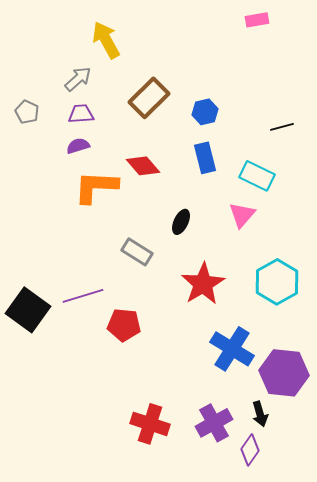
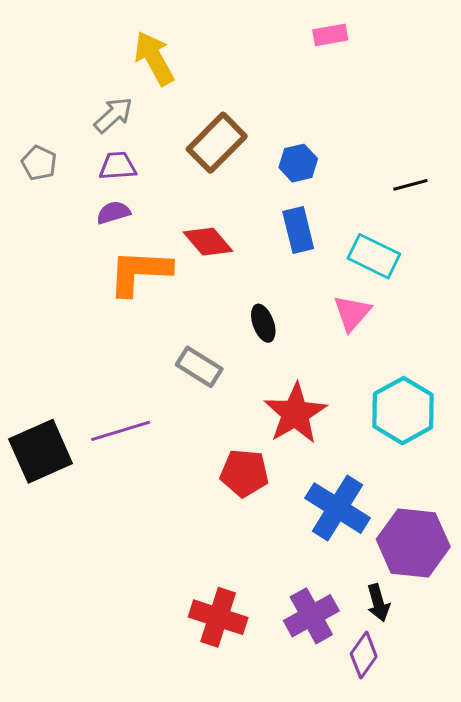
pink rectangle: (257, 20) -> (330, 35), moved
black ellipse: (181, 222) -> (263, 323), turned -45
black square: (28, 310) -> (41, 451), turned 30
red pentagon: (124, 325) -> (244, 473), moved

